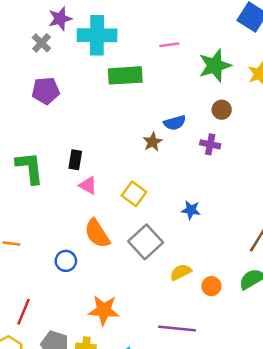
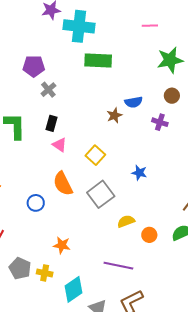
gray cross: (41, 43) -> (48, 90), moved
pink line: (169, 45) -> (150, 26), moved
orange star: (104, 310) -> (62, 245), size x0.7

